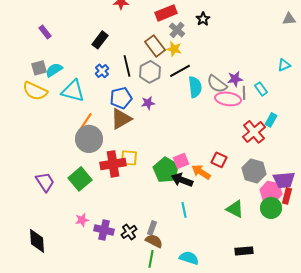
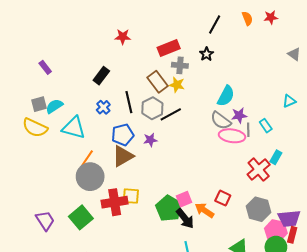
gray triangle: (289, 19) -> (294, 54), turned 40
gray cross: (177, 30) -> (180, 65), turned -35
black line: (180, 71) -> (171, 114), moved
cyan semicircle: (195, 87) -> (226, 96), moved, turned 35
black arrow: (182, 180) -> (185, 218), turned -150

